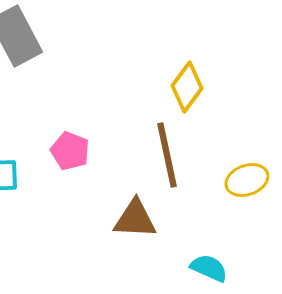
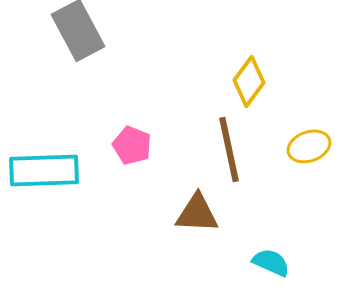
yellow ellipse: (247, 180) -> (309, 146), moved

